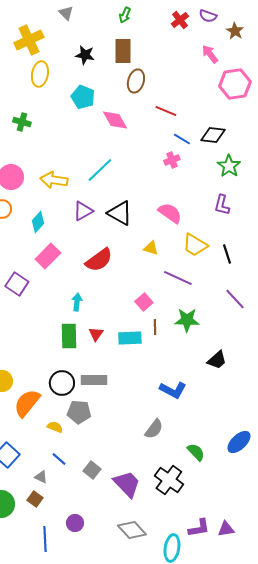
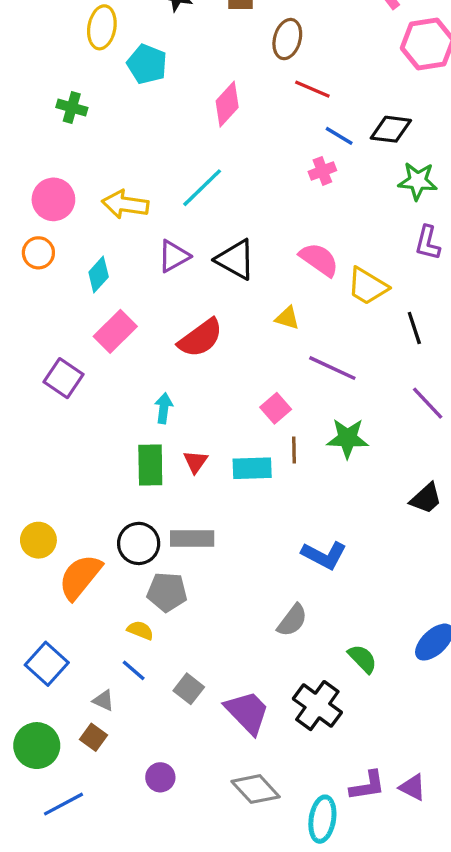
brown ellipse: (136, 81) -> (287, 39), moved
cyan pentagon: (83, 97) -> (147, 64), moved
pink diamond: (115, 120) -> (227, 104), turned 72
green star: (229, 166) -> (418, 181), turned -30
purple L-shape: (222, 205) -> (428, 243), moved
yellow trapezoid: (195, 245) -> (367, 286), moved
black trapezoid: (217, 360) -> (426, 498), moved
yellow semicircle: (55, 427) -> (140, 630), moved
purple triangle: (226, 529) -> (413, 787), turned 36
blue line: (45, 539) -> (63, 804), moved, turned 65

